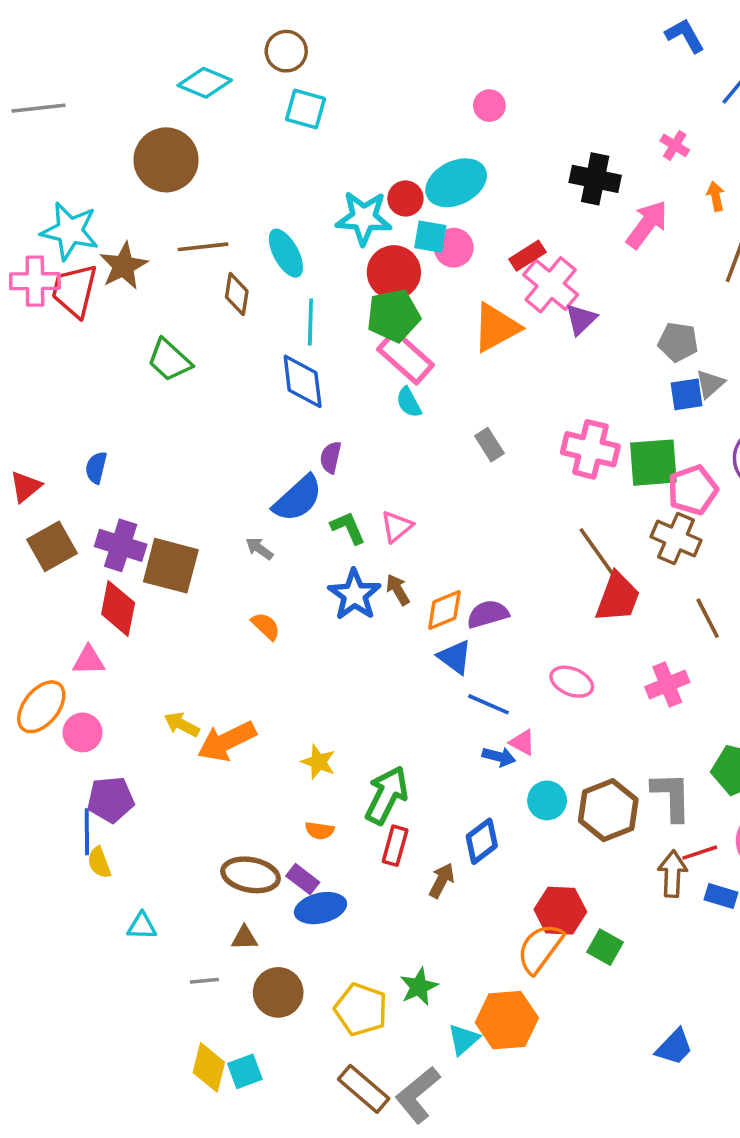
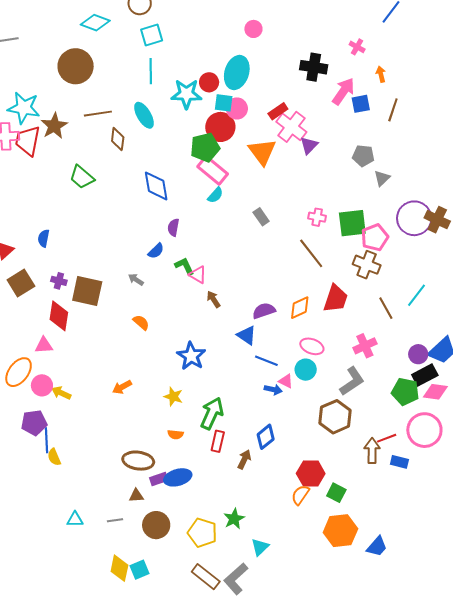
cyan square: (305, 109) -> (152, 35), turned -30
cyan ellipse: (456, 183) -> (237, 72), turned -44
red circle: (394, 272) -> (220, 127), moved
cyan line: (310, 322) -> (151, 71), moved
orange triangle: (496, 327) -> (262, 152), turned -36
blue square: (687, 394) -> (361, 104), moved
cyan semicircle: (409, 402) -> (215, 195), turned -108
pink cross: (590, 449) -> (317, 217), size x0.6
blue semicircle: (298, 498) -> (156, 251), size x0.6
pink triangle: (397, 527) -> (198, 275), moved, turned -48
purple cross: (121, 545) -> (59, 281), size x0.6
brown line: (598, 554) -> (311, 253), moved
blue star: (354, 595) -> (191, 356), moved
orange diamond: (444, 610) -> (300, 308), moved
yellow arrow: (182, 724) -> (61, 393), moved
orange arrow: (227, 741) -> (122, 387), size x0.6
gray L-shape: (672, 796) -> (352, 381), moved, turned 60
purple pentagon: (111, 799) -> (34, 423), moved
cyan circle: (547, 800) -> (306, 370), moved
purple rectangle: (303, 879) -> (159, 479), moved, turned -54
cyan triangle: (142, 926) -> (75, 519), moved
orange semicircle: (540, 948) -> (300, 495), size x0.7
orange hexagon: (507, 1020) -> (340, 531), moved

